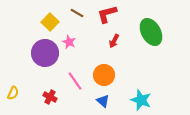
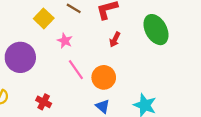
purple circle: (45, 53) -> (20, 57), moved
pink line: (75, 81) -> (76, 70), moved

